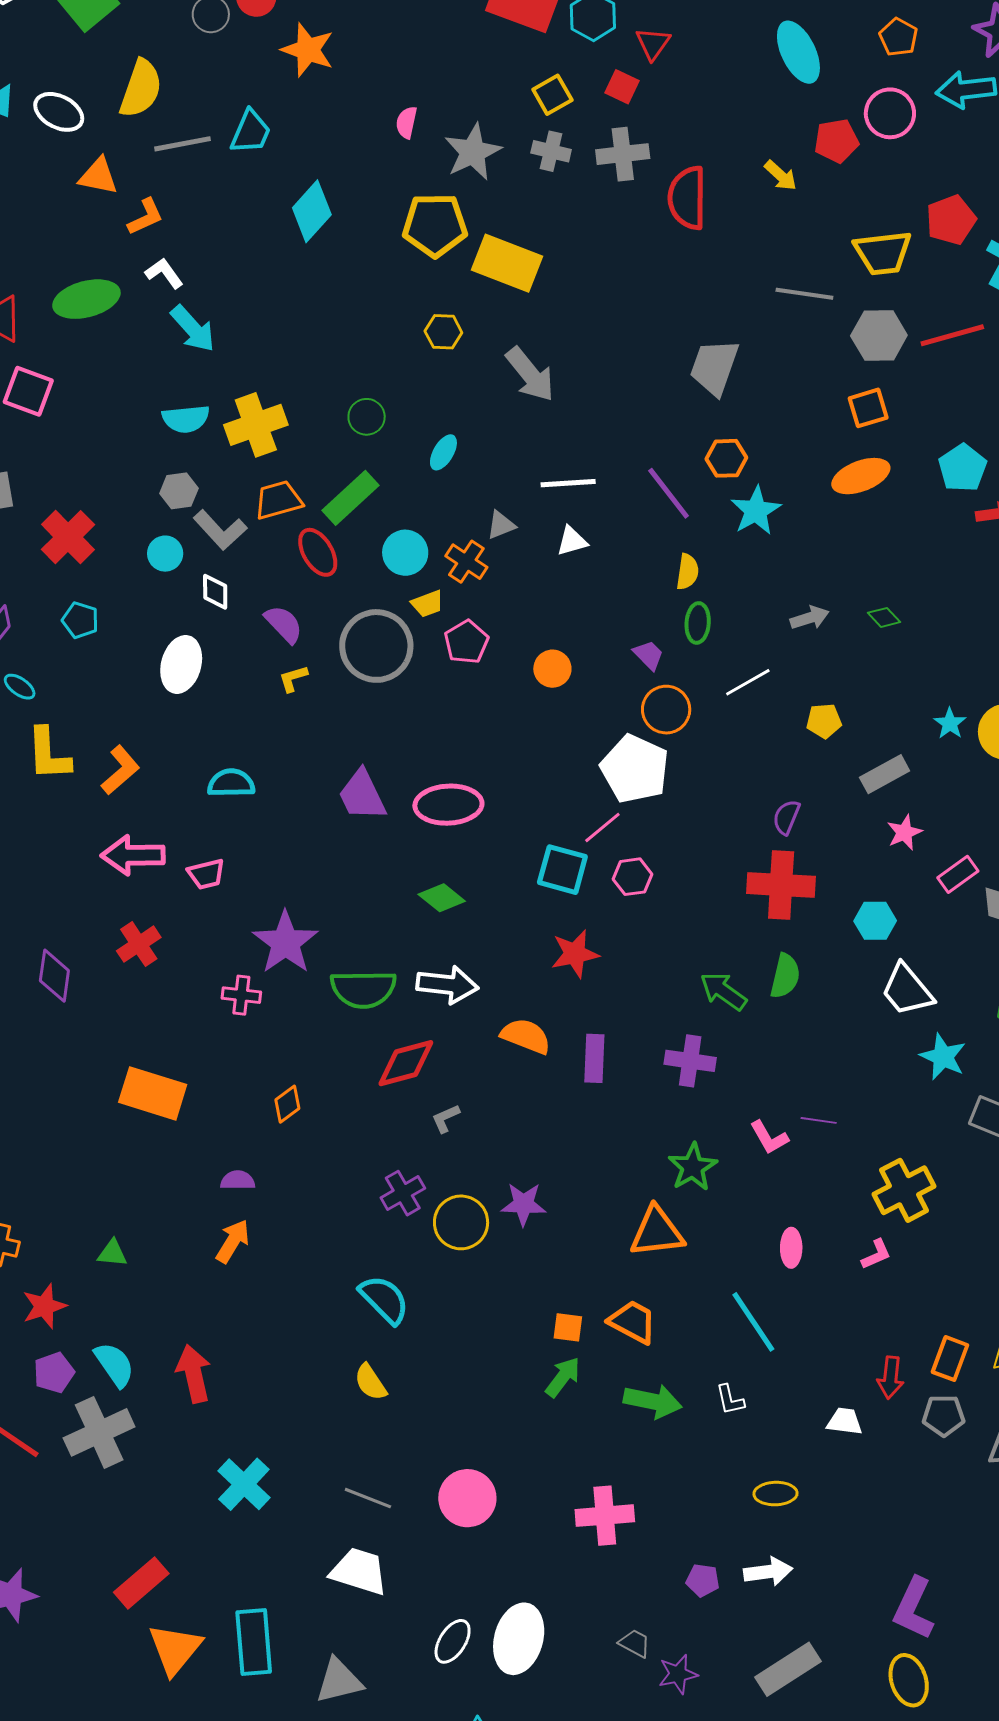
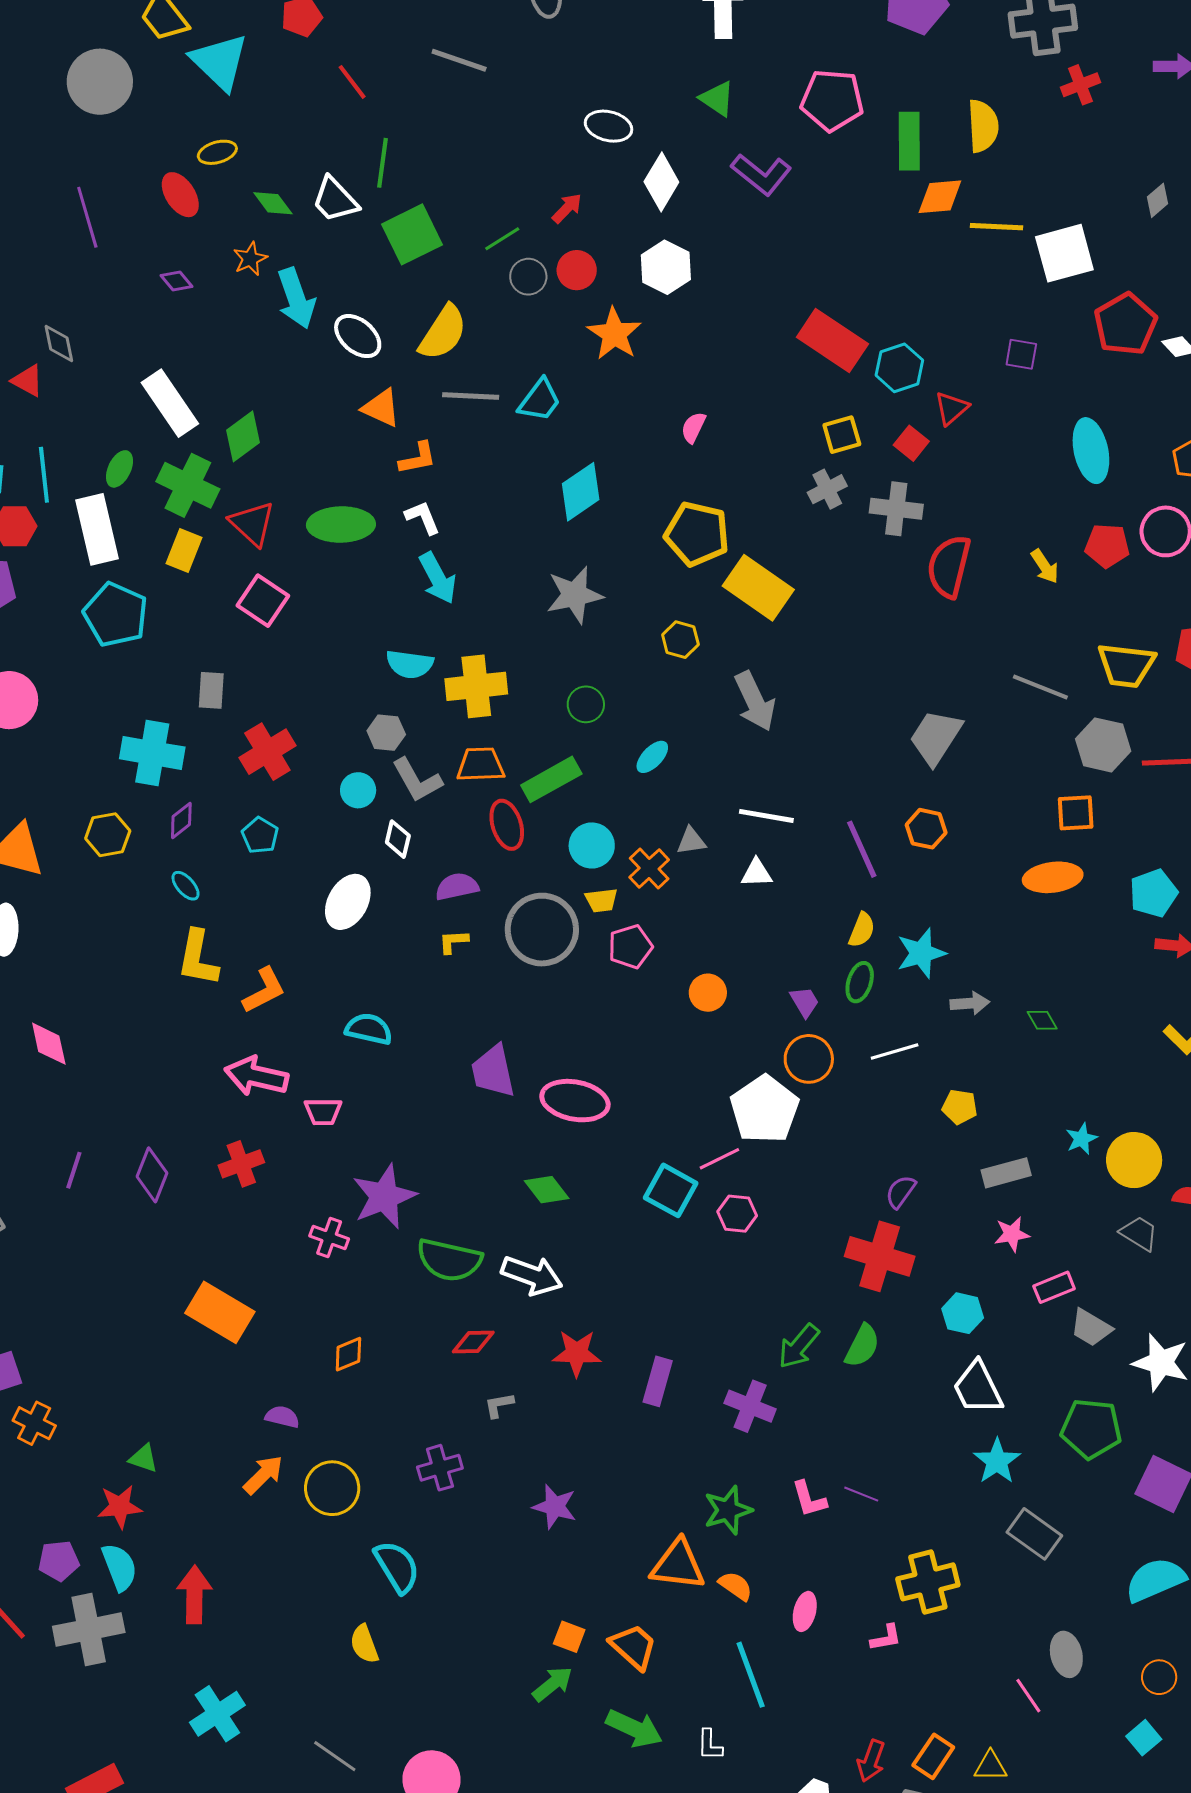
gray cross: (551, 151) -> (827, 489), turned 36
gray star: (473, 152) -> (575, 595), moved
cyan star: (756, 511) -> (921, 953), moved
purple semicircle: (284, 624) -> (457, 887), turned -72
red star: (575, 954) -> (577, 1353), moved
green arrow: (723, 991) -> (799, 1346), turned -99
orange semicircle: (526, 1036) -> (736, 1586), moved, size x0.7
red diamond: (406, 1063) -> (473, 1342), size x0.7
yellow circle: (461, 1222) -> (332, 1488), moved
red star: (44, 1306) -> (120, 1507), moved

